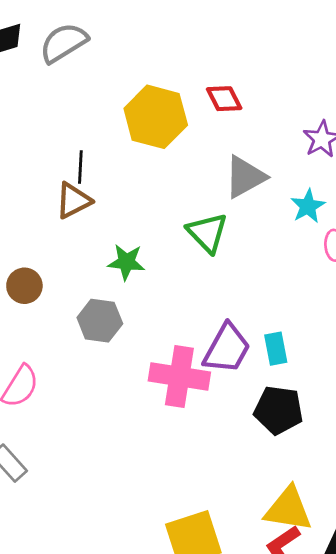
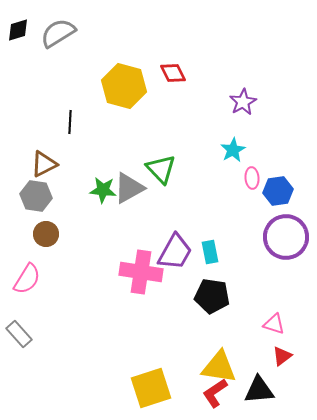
gray triangle: (245, 177) -> (129, 188), moved
brown triangle: (73, 201) -> (44, 164), moved
brown circle: (24, 286) -> (46, 234), moved
gray hexagon: (100, 321) -> (36, 196), moved

